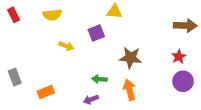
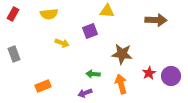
red rectangle: (14, 15) -> (13, 14), turned 56
brown arrow: (185, 26) -> (156, 20), moved
red star: (179, 57) -> (149, 73), moved
gray rectangle: (15, 77) -> (14, 54), moved

